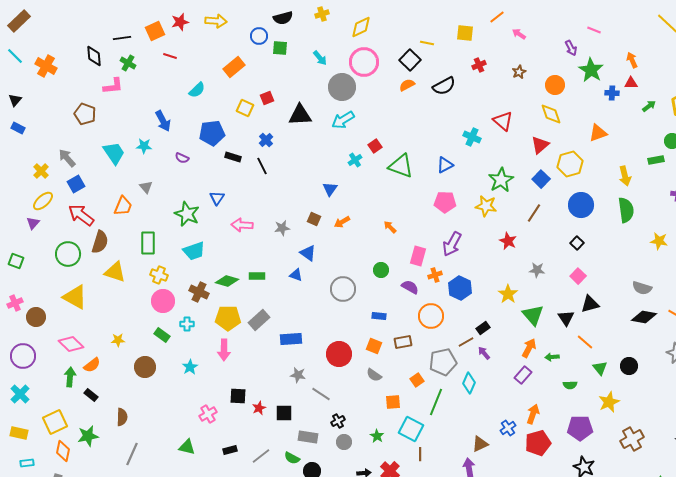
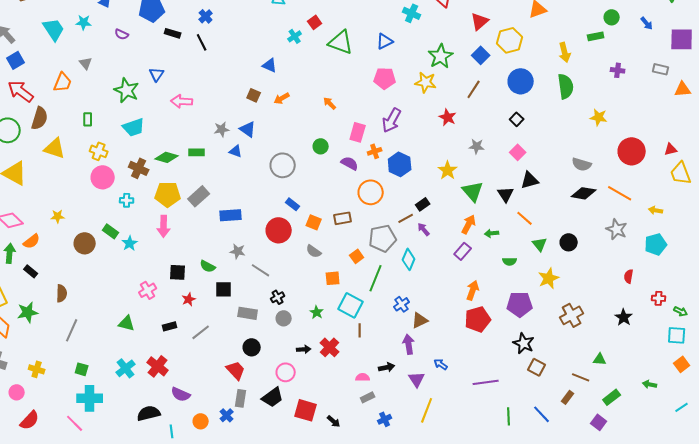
blue triangle: (330, 189) -> (270, 65), turned -42
gray star: (282, 228) -> (222, 129), moved
green rectangle: (148, 243) -> (88, 119), size x0.6
blue rectangle: (379, 316) -> (293, 204), moved, turned 32
green rectangle: (162, 335) -> (111, 231), moved
red star: (259, 408) -> (189, 299), moved
blue cross: (508, 428) -> (402, 304), moved
green semicircle: (292, 458) -> (208, 266), moved

